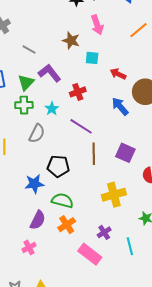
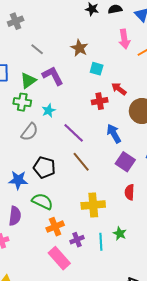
pink arrow: (97, 25) -> (124, 39), moved
red cross: (78, 92) -> (100, 101), moved
blue arrow: (120, 106) -> (114, 134), moved
purple square: (125, 153) -> (125, 162), moved
brown line: (94, 154) -> (81, 162), turned -50
purple semicircle: (38, 220) -> (15, 216), turned -30
orange cross: (67, 225) -> (55, 227), moved
cyan line: (130, 246) -> (101, 242), moved

